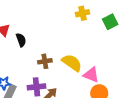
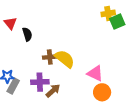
yellow cross: (83, 13) -> (108, 13), moved
yellow semicircle: (72, 63) -> (65, 59), moved

